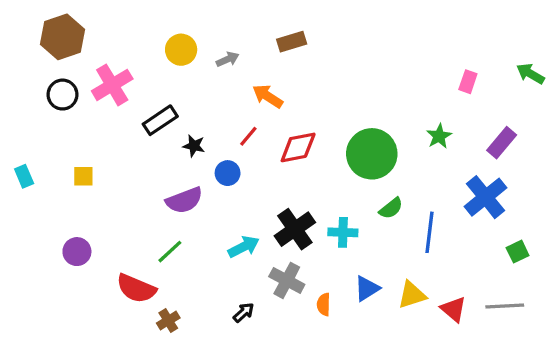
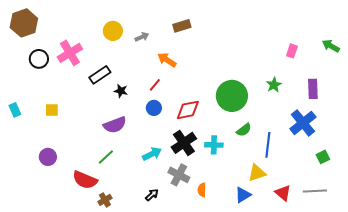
brown hexagon: (62, 37) -> (24, 23), moved
purple rectangle: (502, 143) -> (313, 89), turned -42
red diamond: (298, 147) -> (188, 110), moved
blue circle: (228, 173) -> (154, 108), moved
blue triangle: (367, 288) -> (243, 195), moved
yellow triangle: (412, 295) -> (257, 173), moved

